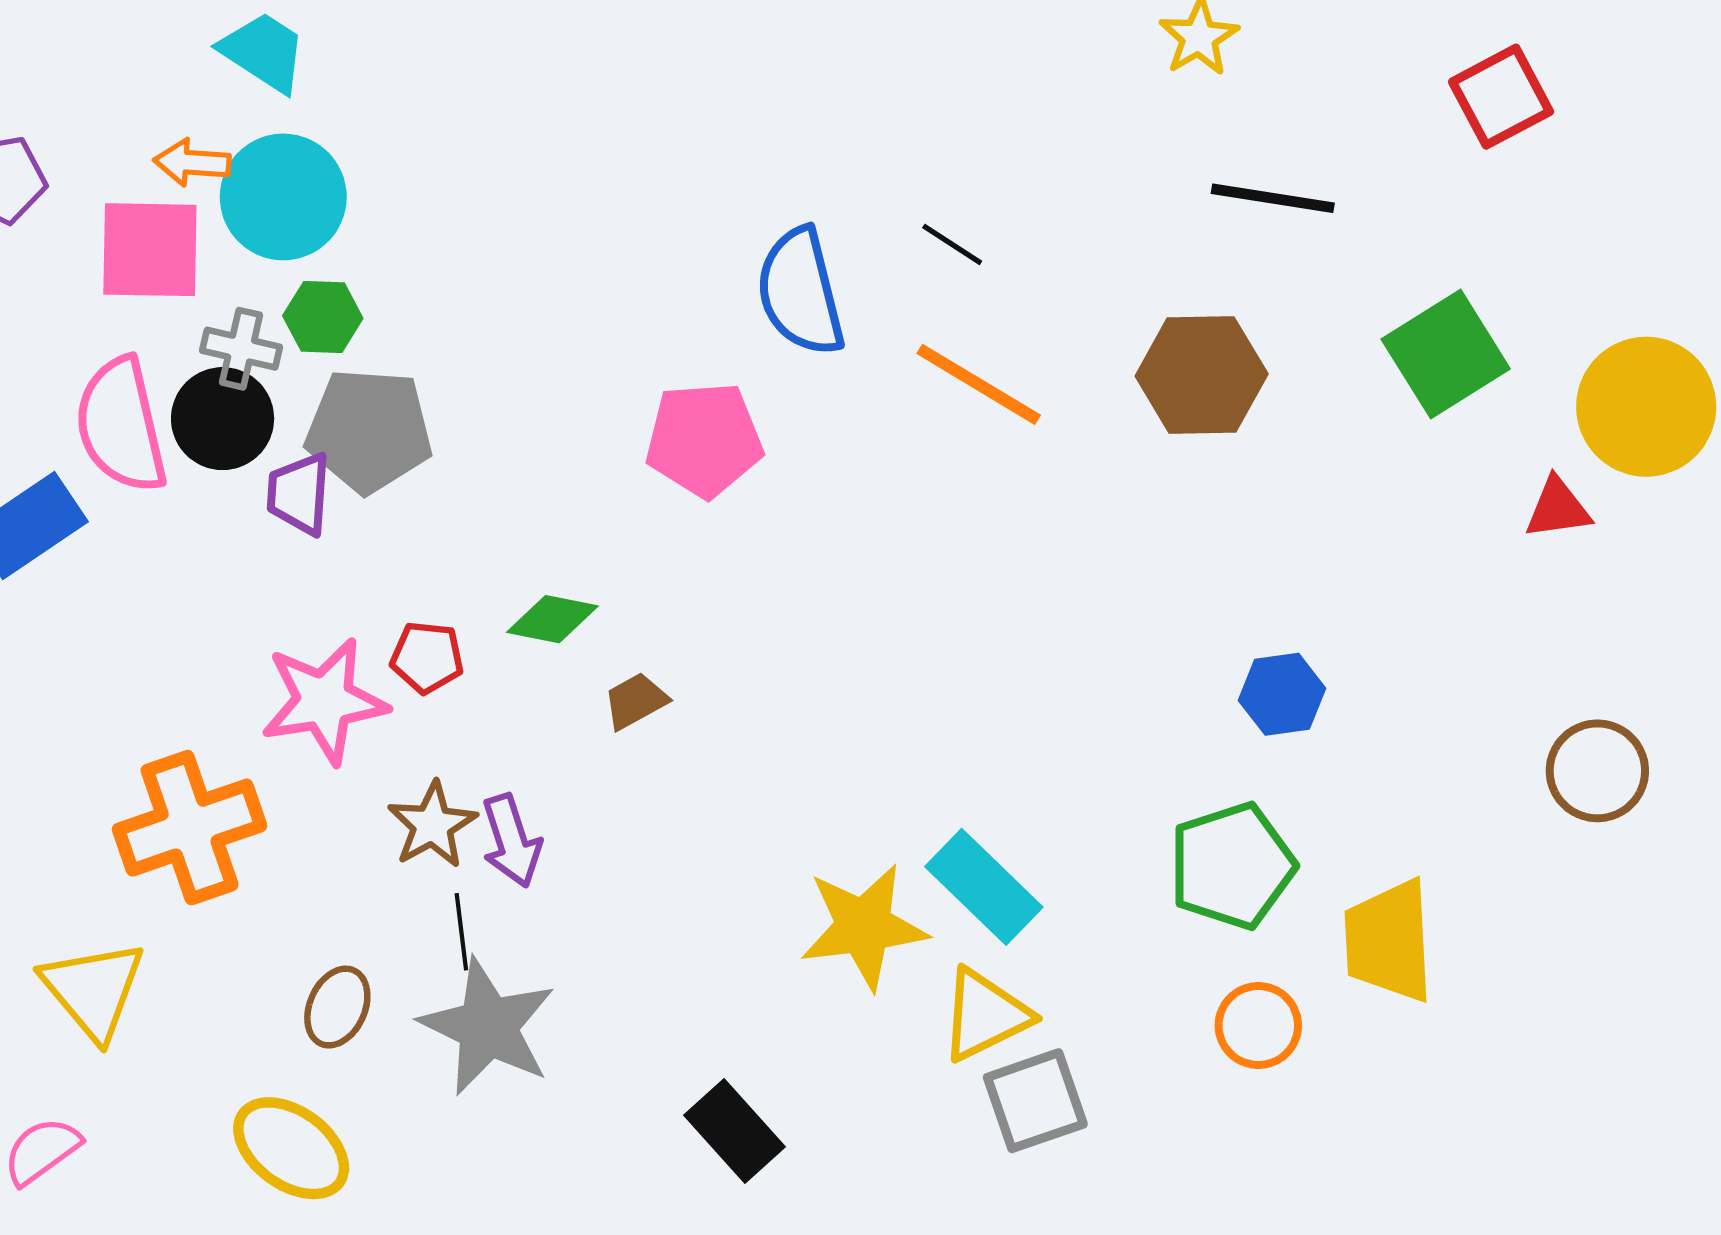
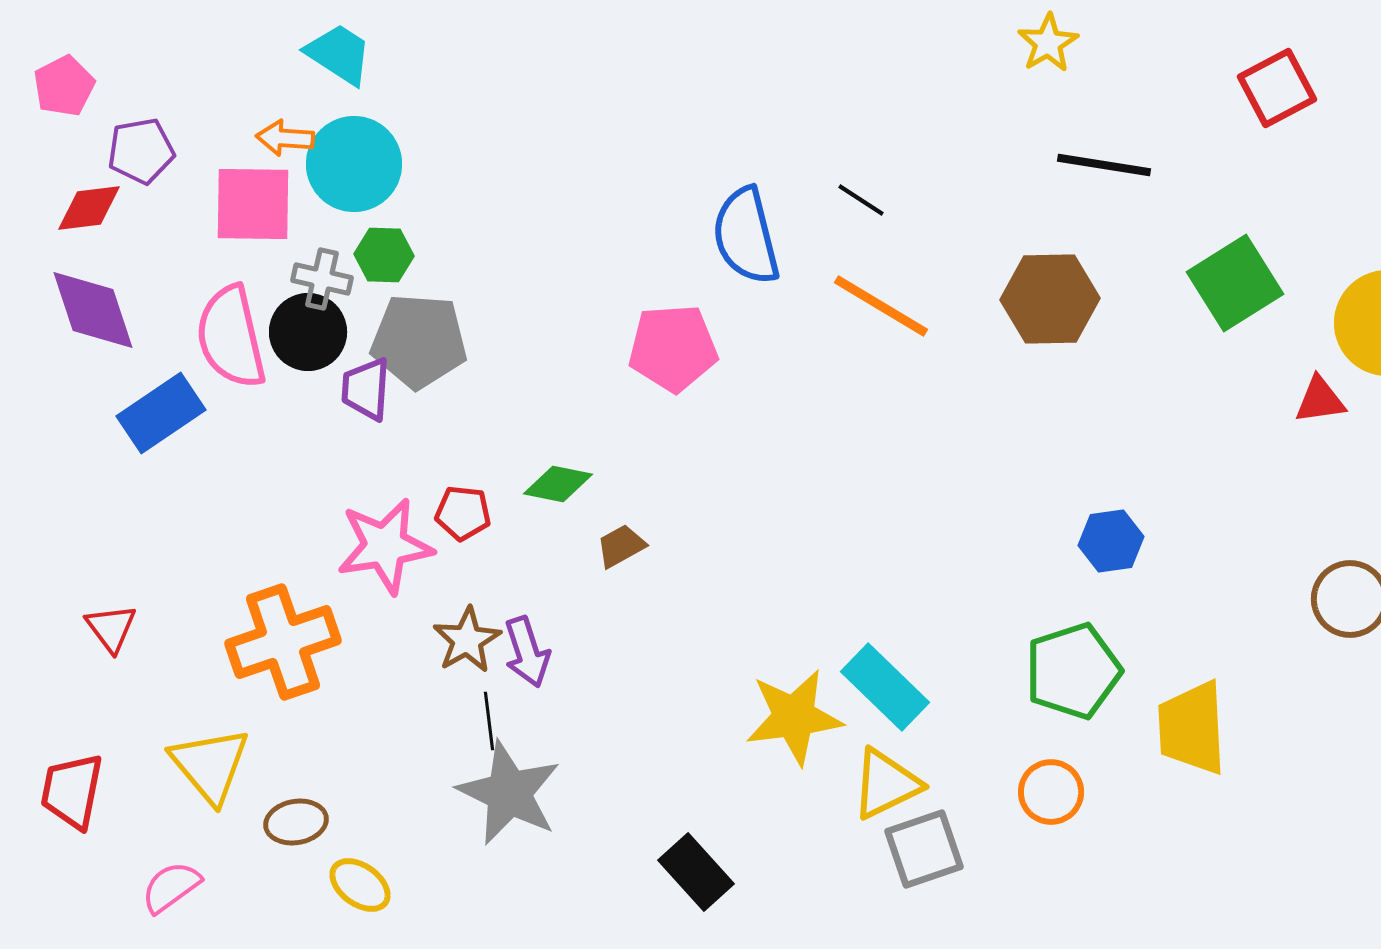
brown ellipse: (337, 1007) -> (296, 822), moved, turned 56
orange circle: (1258, 1026) -> (1051, 792), moved
yellow ellipse: (291, 1148) -> (360, 885), size x0.7

